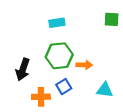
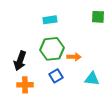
orange cross: (41, 97) -> (25, 85), moved

